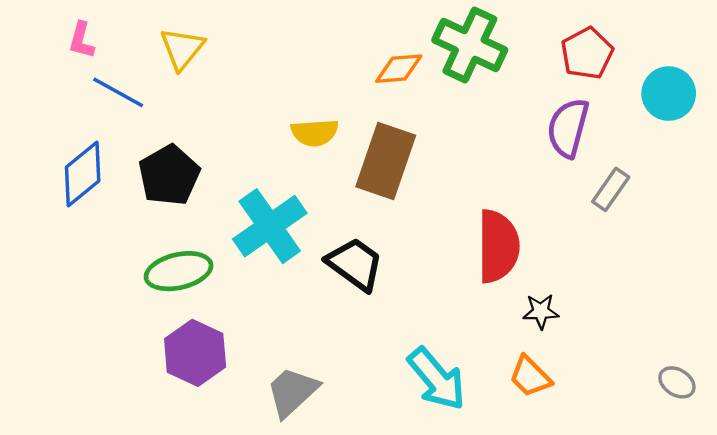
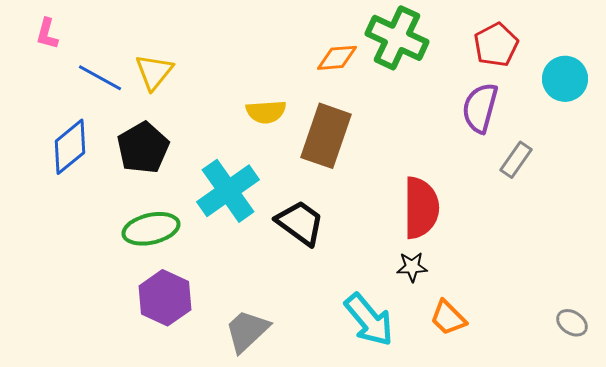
pink L-shape: (81, 40) -> (47, 34), moved
yellow triangle: (182, 49) -> (154, 72), moved
black star: (541, 311) -> (412, 267), moved

